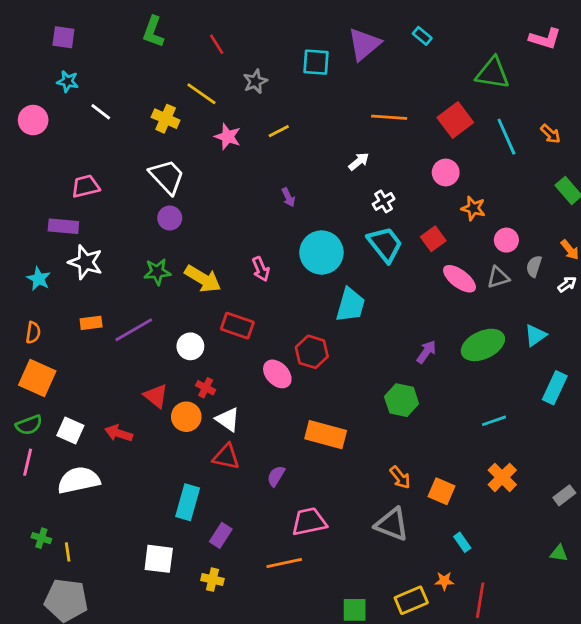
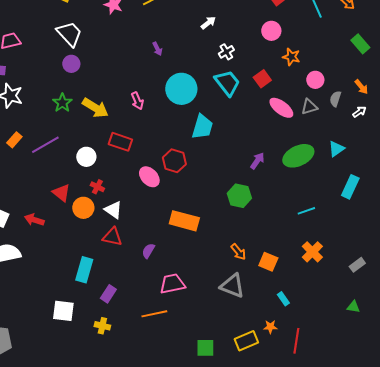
green star: (157, 272) -> (62, 103), turned -30
orange rectangle: (91, 323) -> (14, 140), turned -42

